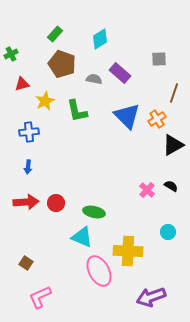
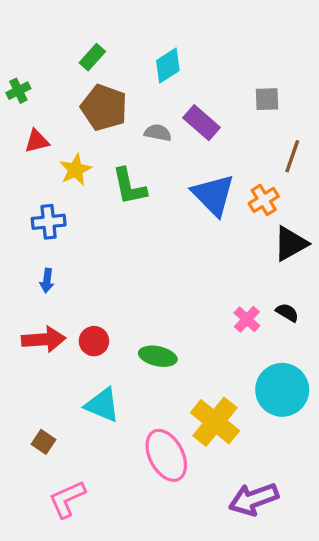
cyan circle: (168, 232) -> (282, 390), size x2.0
cyan triangle: (82, 237) -> (102, 405), moved
yellow cross: (128, 251) -> (215, 422), turned 36

